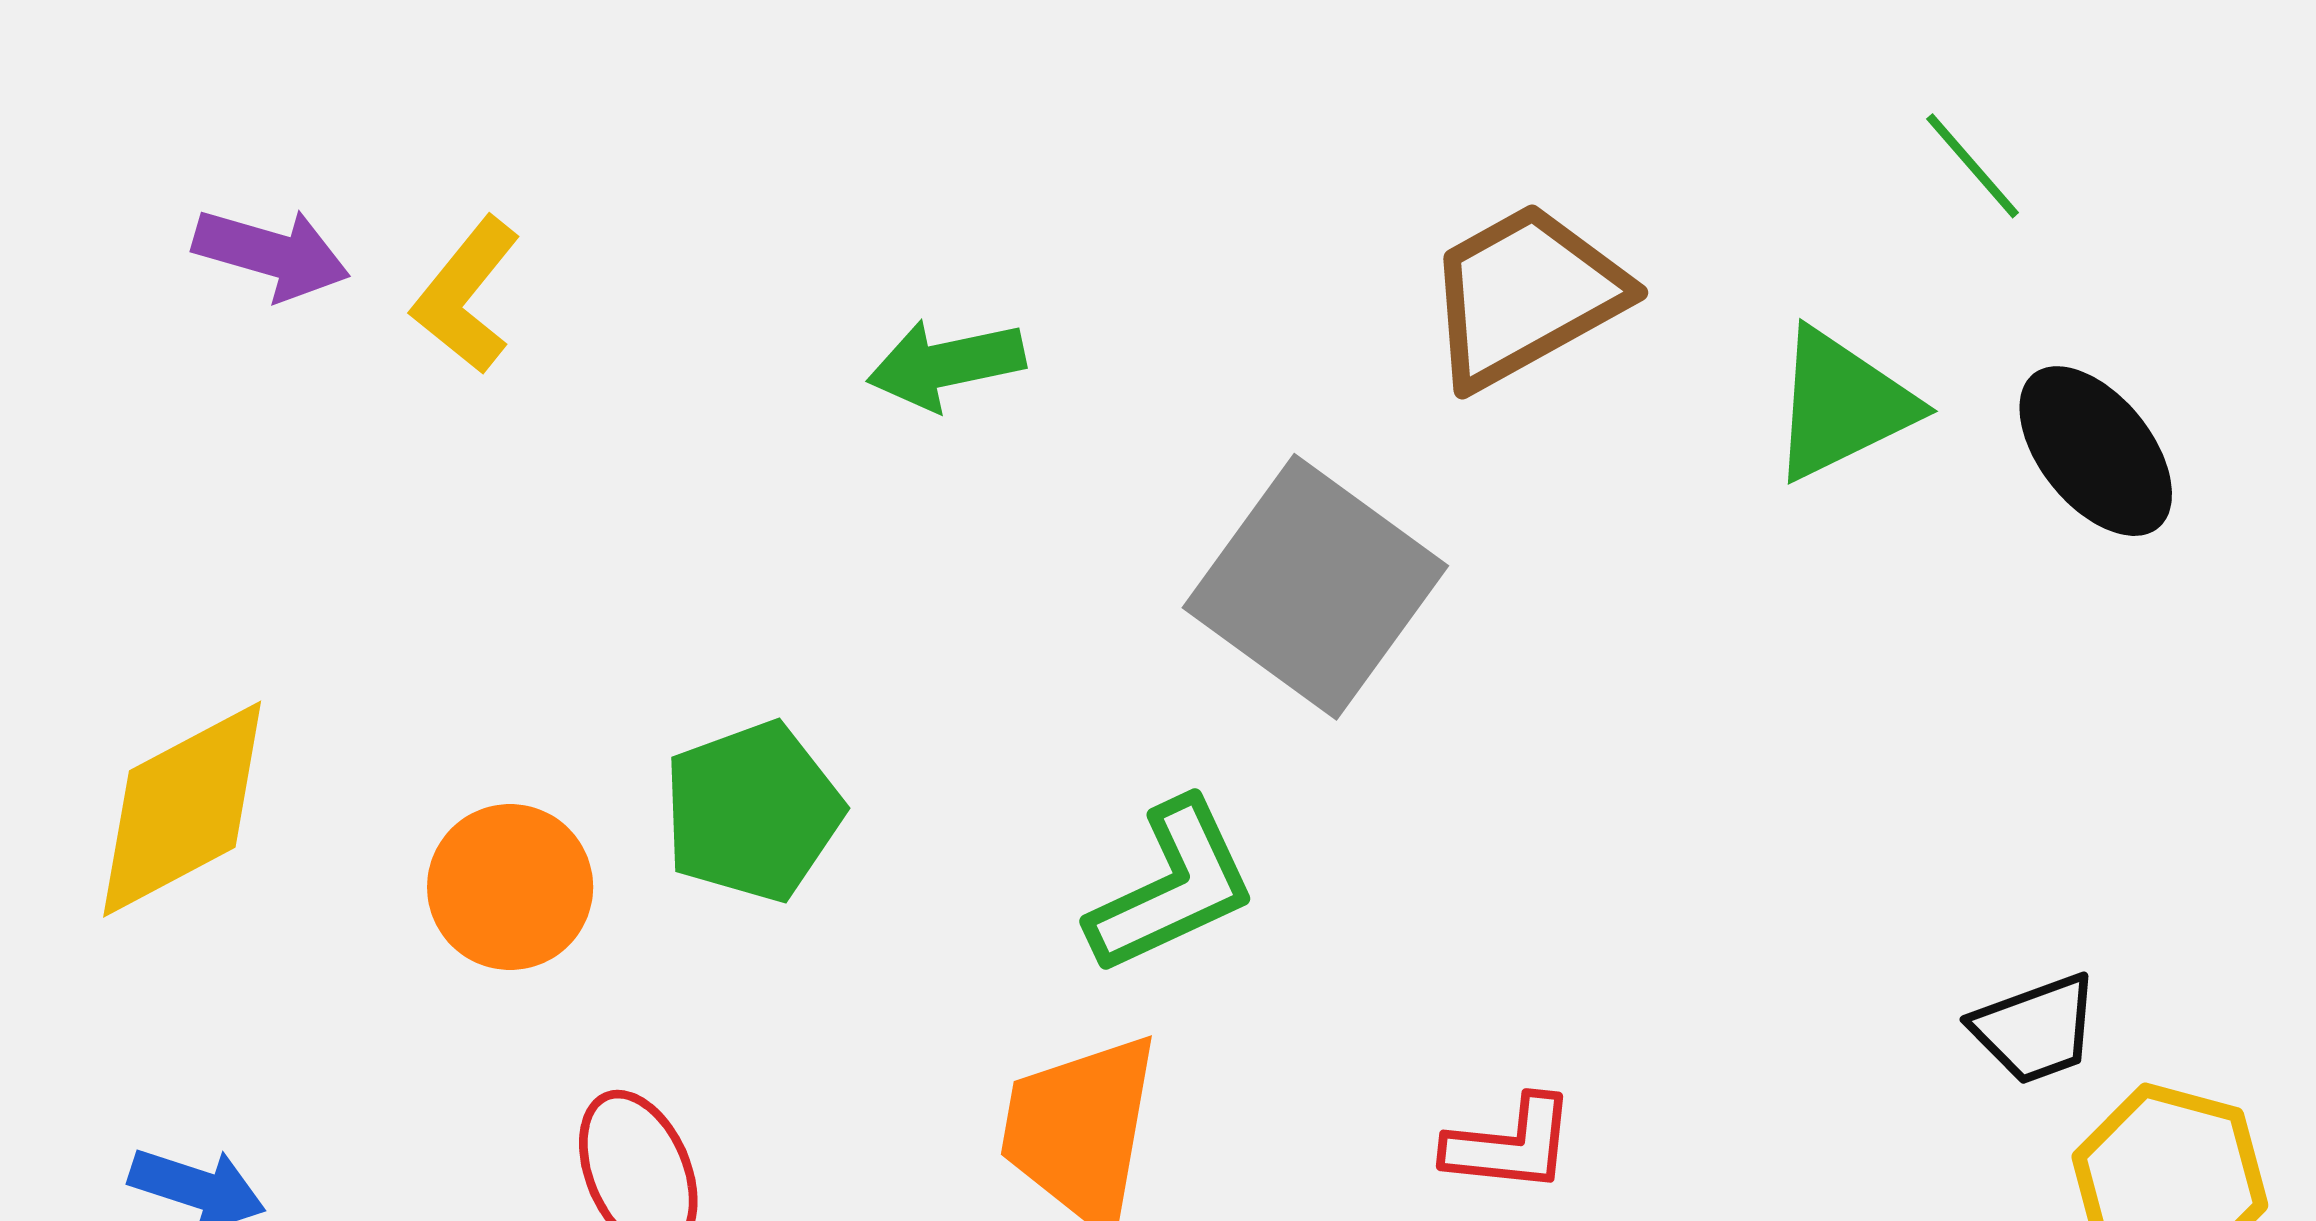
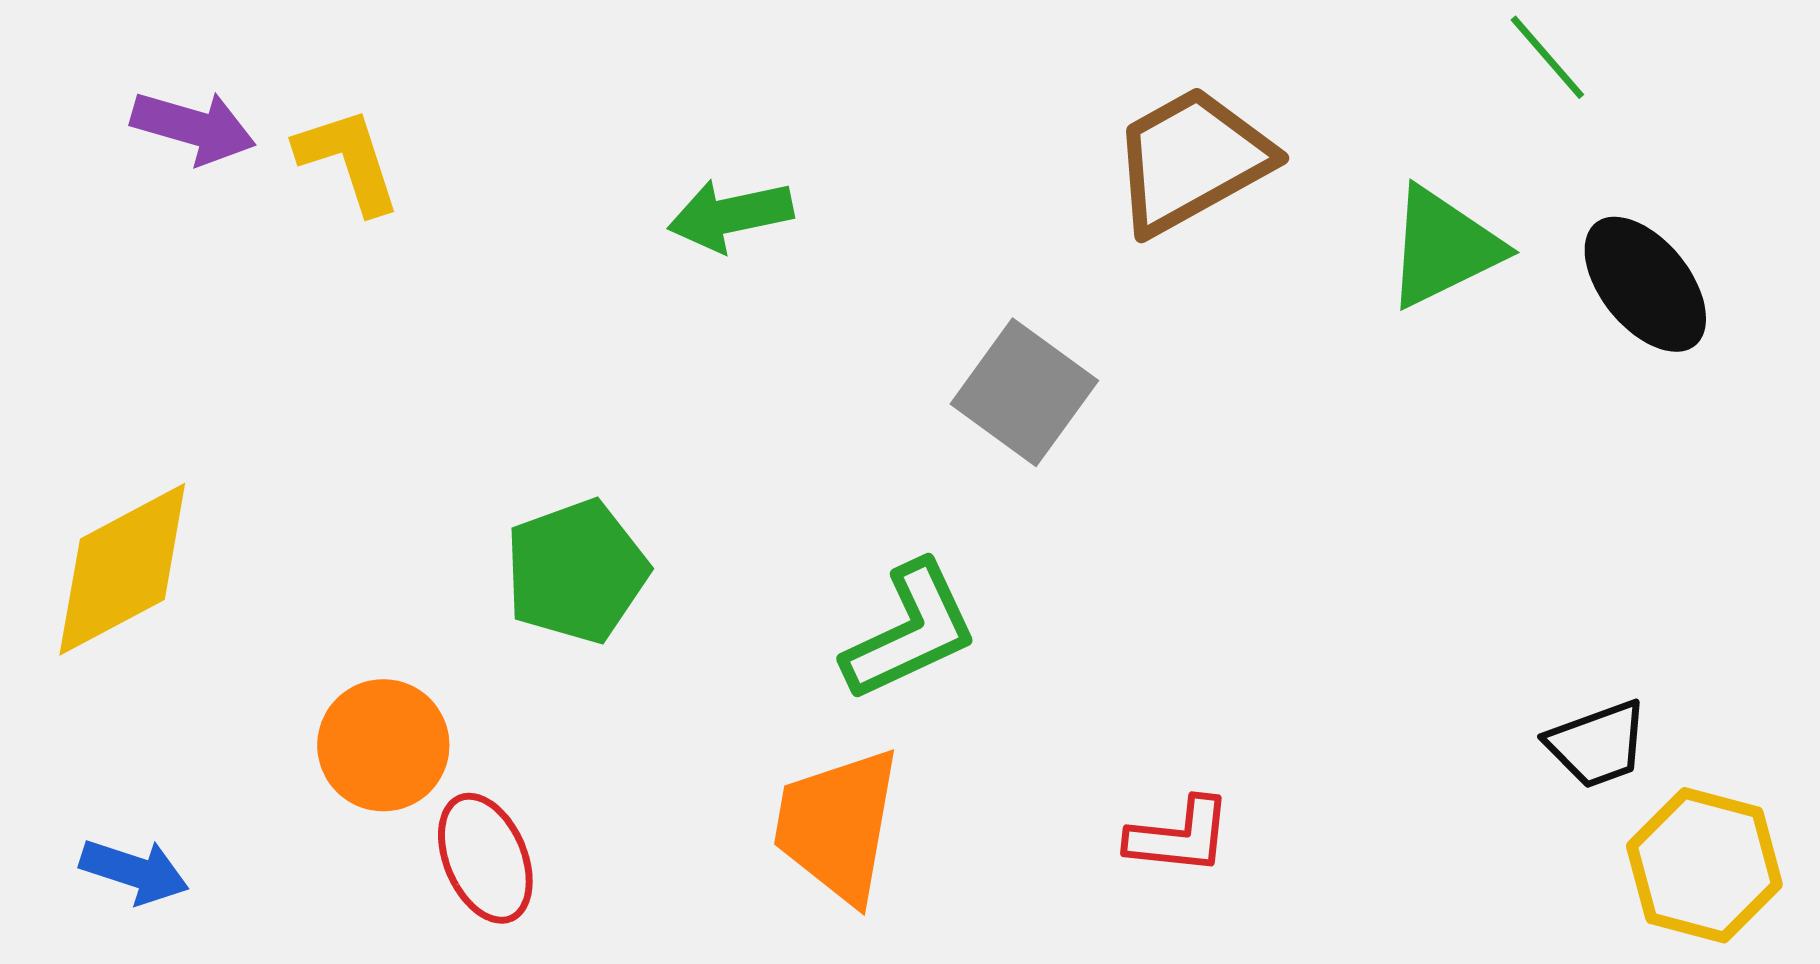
yellow L-shape: (466, 295) -> (348, 160), turned 123
gray square: (1315, 587) -> (1024, 392), size x0.7
orange circle: (510, 887) -> (383, 745), moved

